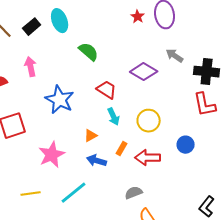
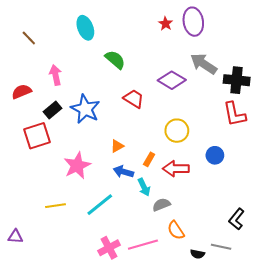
black rectangle: (32, 27) -> (52, 110), moved
gray arrow: (175, 56) -> (204, 64), size x1.5
cyan arrow: (114, 117) -> (144, 187), moved

